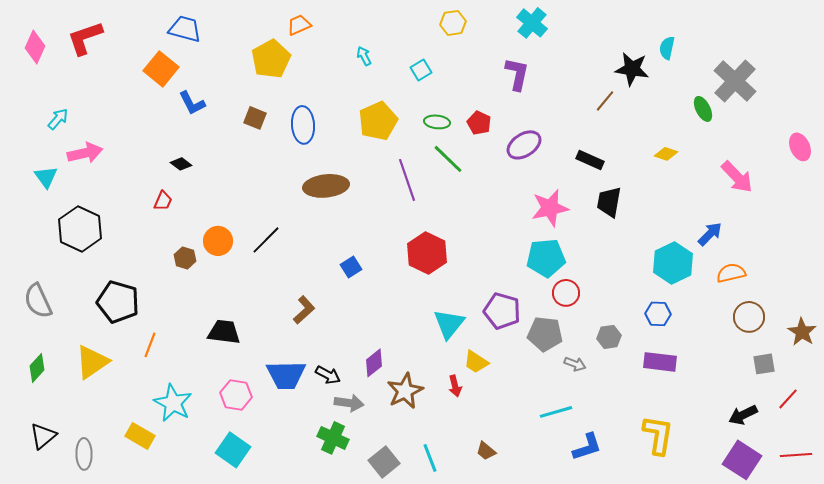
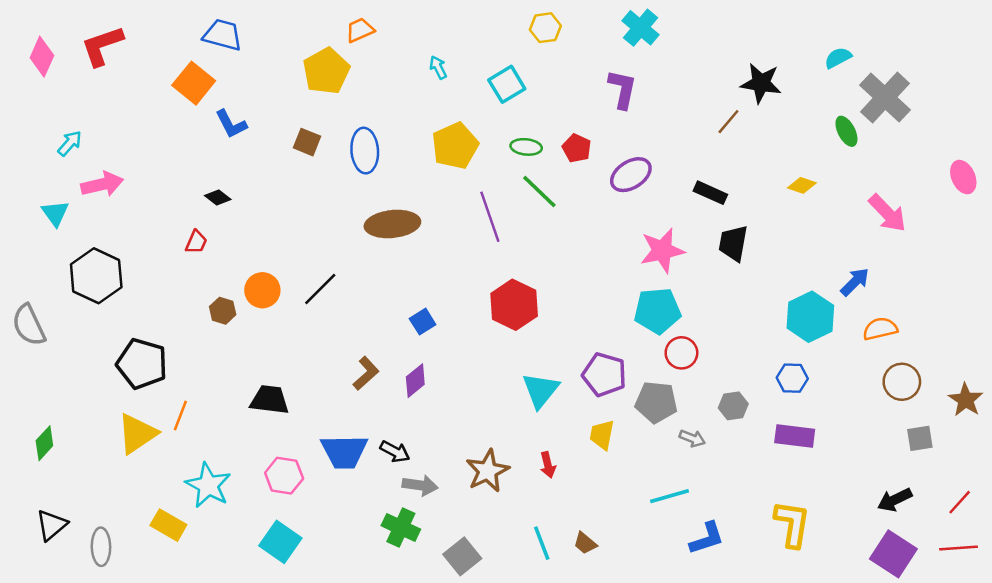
cyan semicircle: (667, 48) -> (838, 58), moved, turned 50
cyan square: (421, 70) -> (507, 84), size x1.4
gray semicircle: (38, 301) -> (29, 325), moved
yellow triangle: (92, 362) -> (137, 434), moved
yellow trapezoid: (476, 362) -> (602, 435), moved, turned 68
purple diamond: (374, 363) -> (415, 381), moved
red line: (788, 399) -> (960, 502), moved
cyan line: (430, 458) -> (542, 543), moved

